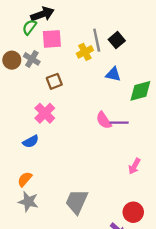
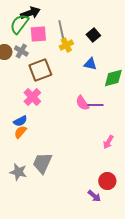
green semicircle: (29, 27) -> (19, 24), size x1.5
gray line: (97, 40) -> (61, 30), moved
brown square: (54, 81) -> (40, 70), size x1.6
orange semicircle: (25, 179) -> (20, 132), moved
gray trapezoid: (77, 202) -> (42, 163), moved

